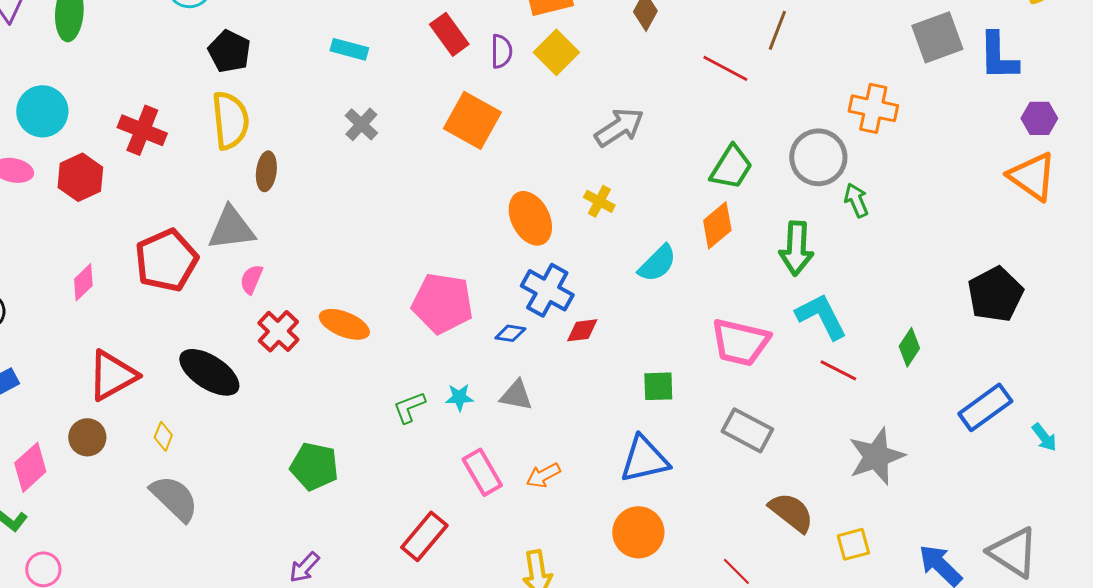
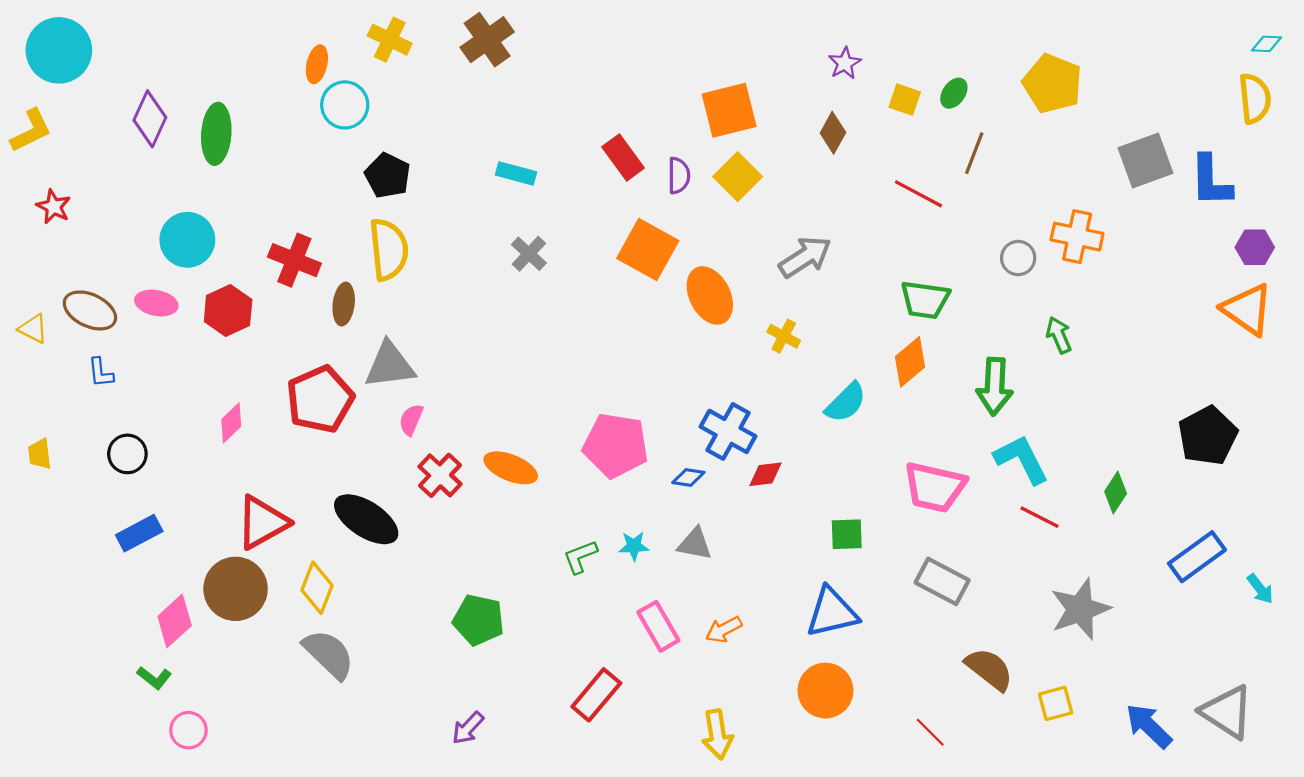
gray circle: (818, 157) -> (1018, 258), moved, size x0.6
green trapezoid: (731, 167) -> (925, 300), turned 66
brown ellipse: (266, 171) -> (344, 304), moved
orange ellipse: (530, 218) -> (710, 295), moved
yellow diamond: (163, 436) -> (317, 588), size x1.6
brown circle: (87, 437) -> (236, 589), size x1.6

